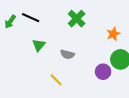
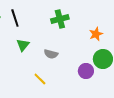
black line: (31, 18) -> (15, 18), turned 48
green cross: (77, 19) -> (60, 19), turned 30

